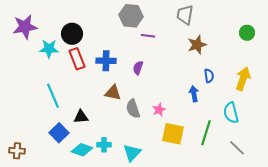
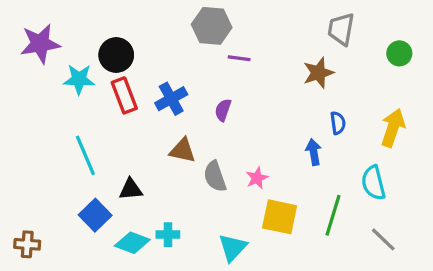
gray trapezoid: (185, 15) -> (341, 29), moved
blue cross: (106, 61) -> (171, 99), turned -30
cyan triangle: (132, 153) -> (233, 248), moved

